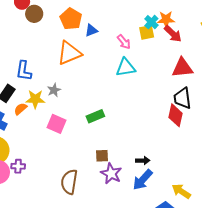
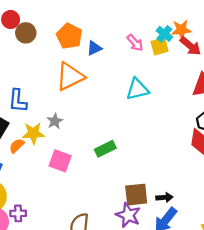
pink arrow: (124, 42) -> (135, 43), moved
brown square: (102, 156) -> (136, 195), moved, size x1.5

